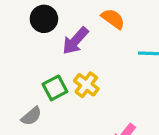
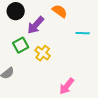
green square: (55, 88) -> (21, 45), moved

